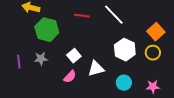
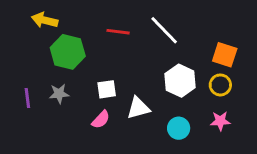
orange square: (156, 32) -> (225, 55), turned -30
white square: (74, 56) -> (107, 89), turned 32
pink star: (153, 87) -> (220, 121), moved

